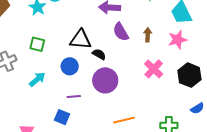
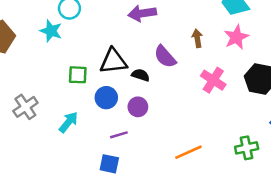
purple semicircle: (121, 32) -> (165, 57), moved
green square: (37, 44) -> (78, 75), moved
purple circle: (105, 80) -> (138, 107), moved, size x0.6

